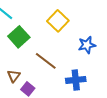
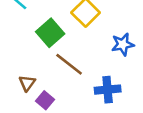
green square: (19, 37) -> (50, 33), moved

